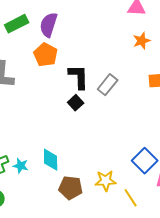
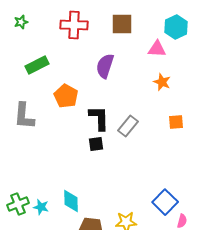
purple semicircle: (49, 25) -> (105, 66), moved
orange star: (142, 41) -> (162, 82), turned -30
black square: (76, 103) -> (96, 144), turned 35

